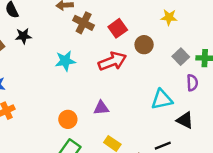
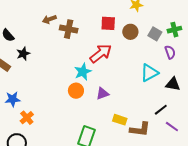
red square: (118, 28) -> (108, 23), moved, turned -35
brown circle: (144, 45) -> (130, 32), moved
cyan star: (65, 61) -> (83, 72), moved
orange circle: (68, 119) -> (76, 91), moved

